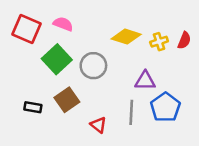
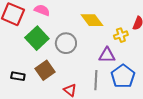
yellow diamond: (126, 37) -> (92, 20), turned 35
yellow cross: (159, 42) -> (121, 35), moved

